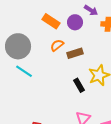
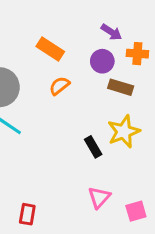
purple circle: (75, 22) -> (102, 61), moved
brown rectangle: (75, 53) -> (121, 87), moved, turned 35

